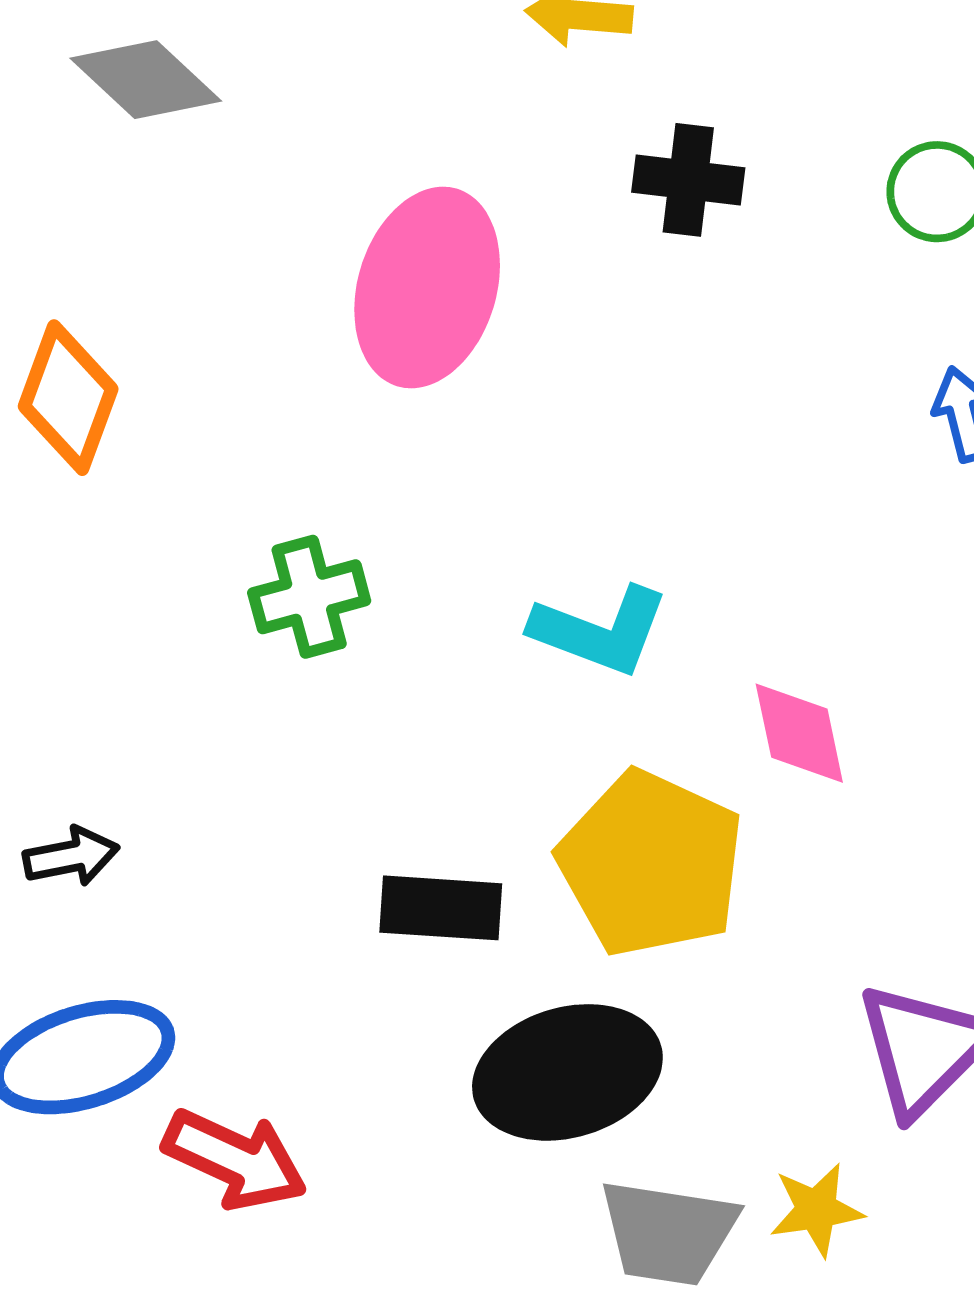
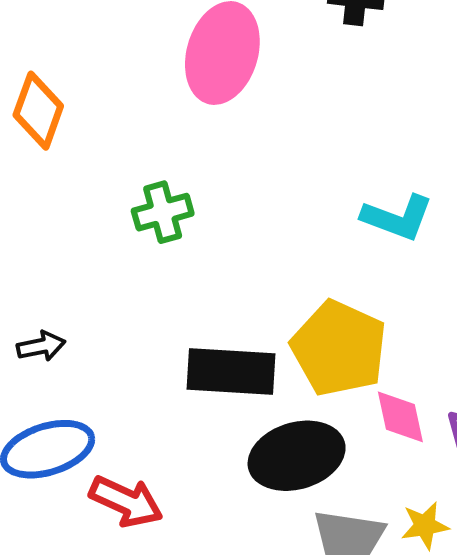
cyan L-shape: (600, 631) -> (397, 218), moved
pink diamond: (799, 733) -> (400, 417), moved
black rectangle: (441, 908) -> (231, 372), size x1.4

